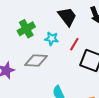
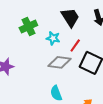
gray diamond: (36, 61) -> (60, 62), moved

